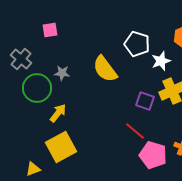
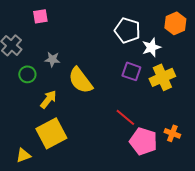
yellow semicircle: (105, 69) -> (80, 80), moved
green circle: (37, 88) -> (27, 74), size x0.6
purple square: (145, 101) -> (131, 71), moved

